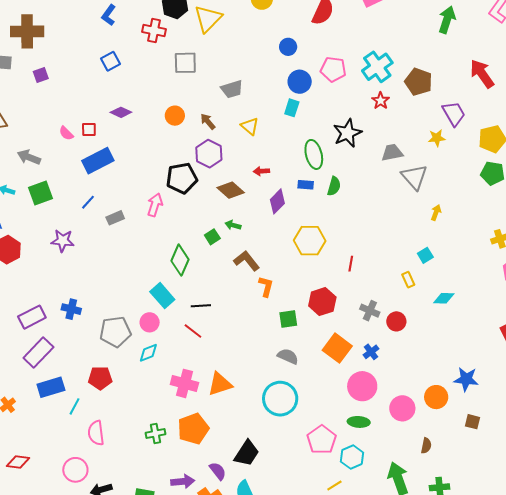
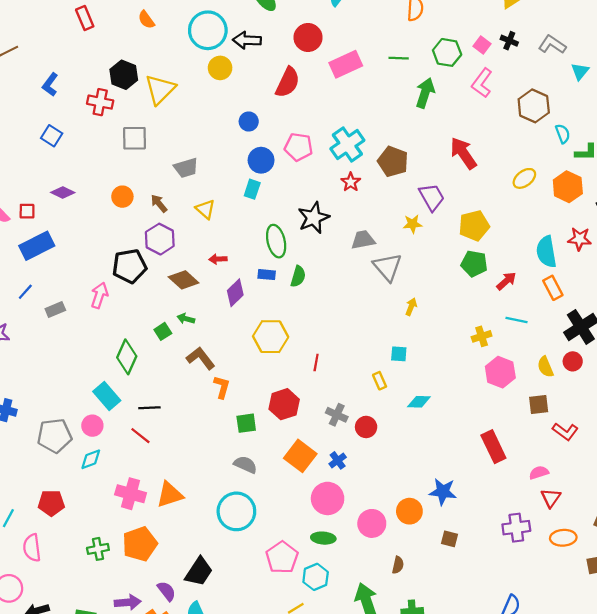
blue square: (111, 61) -> (52, 136), turned -30
cyan square: (425, 255) -> (399, 354), turned 35
red pentagon: (100, 378) -> (51, 503), moved

